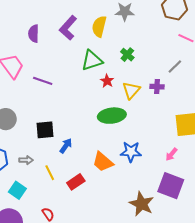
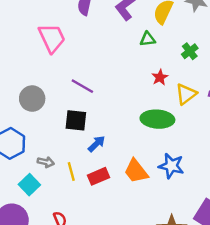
green triangle: (92, 60) -> (148, 39), moved, size x0.6
purple line: (43, 81) -> (82, 86), moved
gray arrow: (26, 160) -> (46, 162), moved
red rectangle: (76, 182) -> (98, 176), moved

